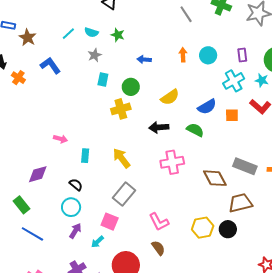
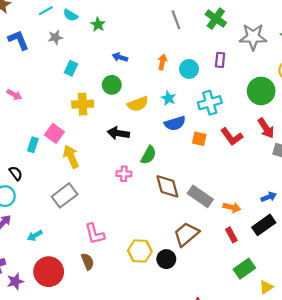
gray star: (95, 55) -> (55, 37), moved
purple rectangle: (242, 55) -> (220, 60), moved
cyan star: (262, 80) -> (168, 98), moved
green circle: (131, 87) -> (112, 85), moved
green semicircle: (195, 130) -> (149, 155), moved, turned 78
pink arrow: (60, 139) -> (14, 95), moved
pink cross: (172, 162) -> (124, 174), size x0.6
brown diamond: (215, 178) -> (167, 186), moved
brown trapezoid: (240, 203) -> (186, 234), turned -40
pink square: (110, 222) -> (54, 133), moved
cyan arrow: (97, 242) -> (35, 236), moved

